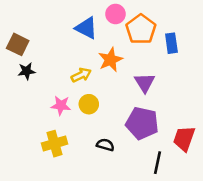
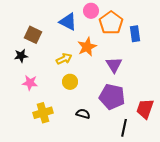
brown square: (18, 44) -> (33, 35), moved
pink star: (61, 105) -> (30, 83), moved

